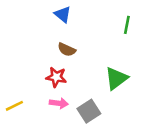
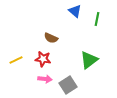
blue triangle: (63, 14) -> (75, 11), moved
yellow line: (14, 106) -> (16, 60), moved

